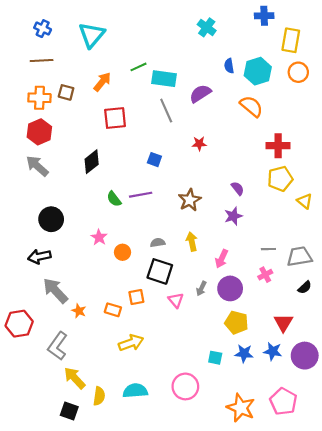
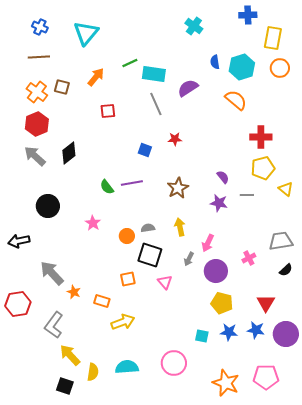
orange cross: (39, 98) -> (37, 92), turned 35
red square: (115, 118) -> (108, 111), size x0.7
red star: (199, 144) -> (175, 139), moved
black diamond: (92, 162) -> (69, 153), moved
purple star: (233, 216) -> (219, 203), turned 30
gray line: (268, 249) -> (247, 195), moved
orange circle: (123, 252) -> (127, 236), moved
black arrow: (39, 257) -> (19, 241), moved
gray arrow: (201, 288) -> (189, 259), moved
orange rectangle: (113, 310) -> (102, 301), moved
pink pentagon: (283, 401) -> (266, 377), turned -30

